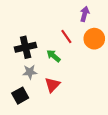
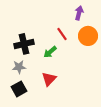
green arrow: (53, 56) -> (50, 52), turned -80
gray star: (30, 72) -> (19, 67), moved

